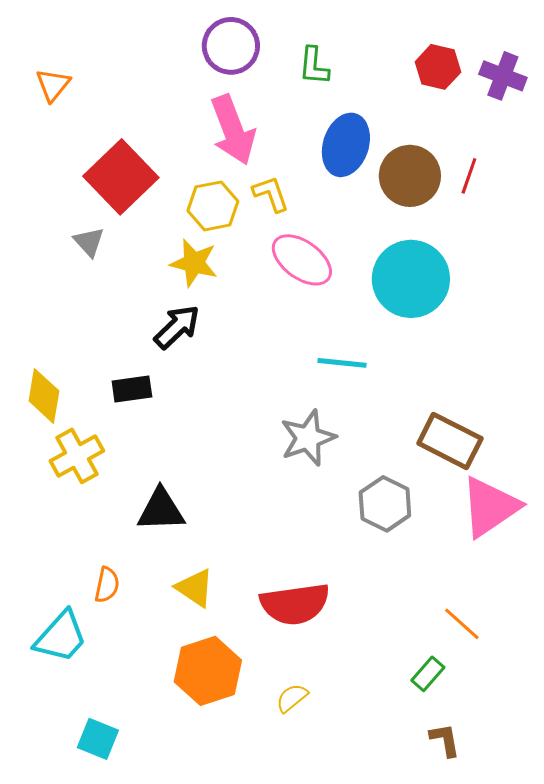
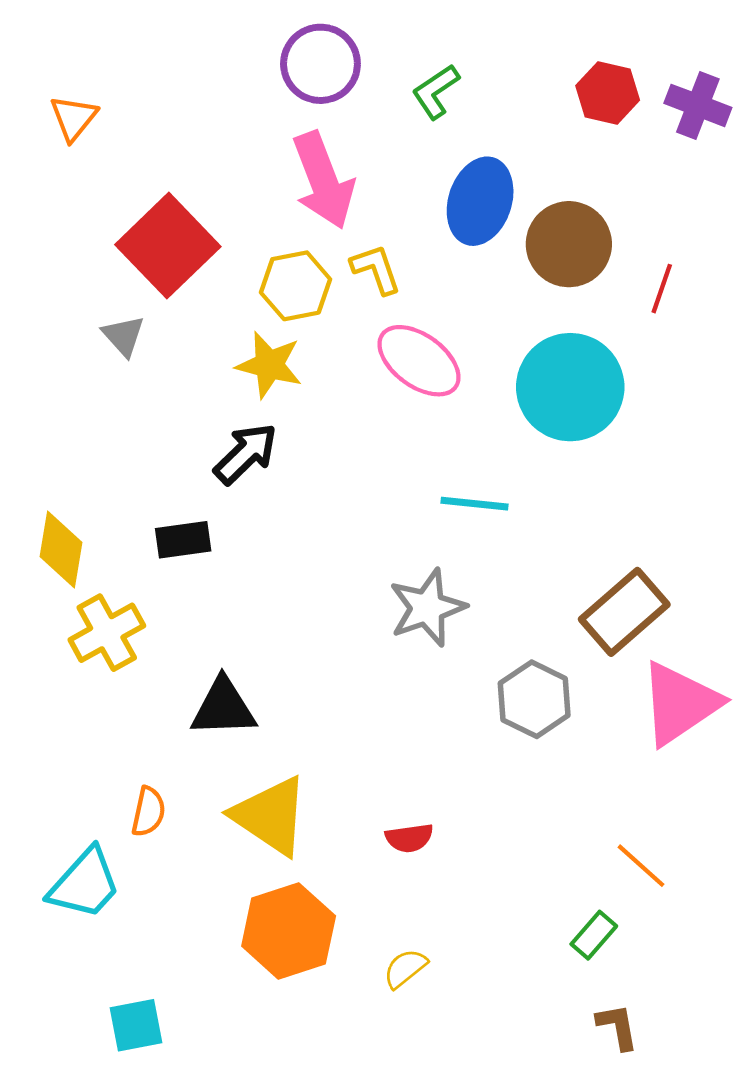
green L-shape: (314, 66) -> (436, 92), turned 51
red line: (469, 176) -> (662, 289), moved
brown rectangle: (450, 441) -> (624, 612), turned -68
yellow triangle: (195, 588) -> (271, 816), size x1.5
red semicircle: (295, 604) -> (409, 838), size x0.5
cyan square: (98, 739) -> (136, 1025), turned -33

